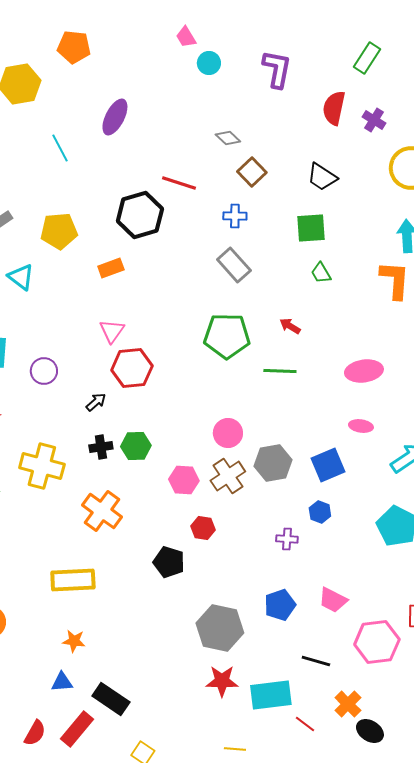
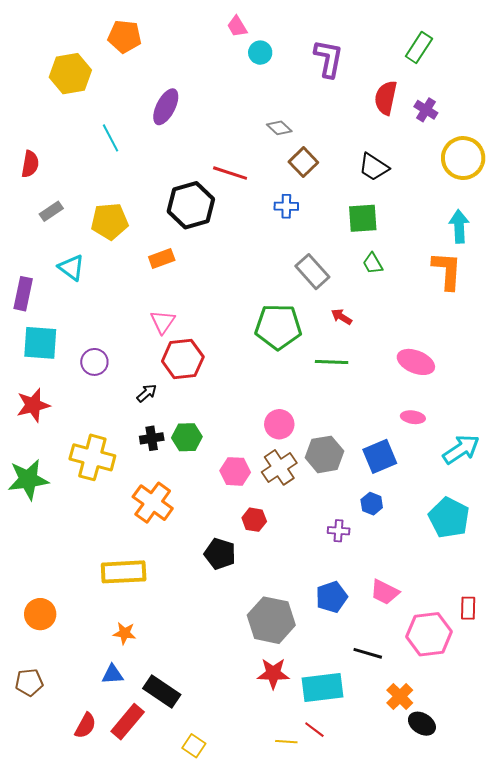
gray rectangle: (234, 265) -> (312, 272), moved
pink ellipse: (364, 371) -> (416, 362), turned 30
red line: (305, 724) -> (314, 730), moved

